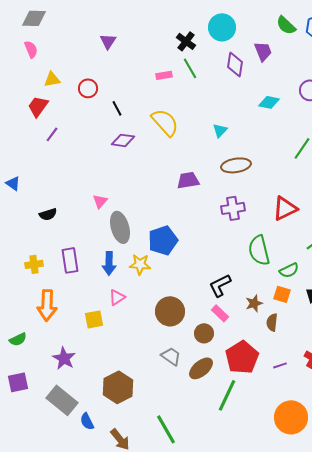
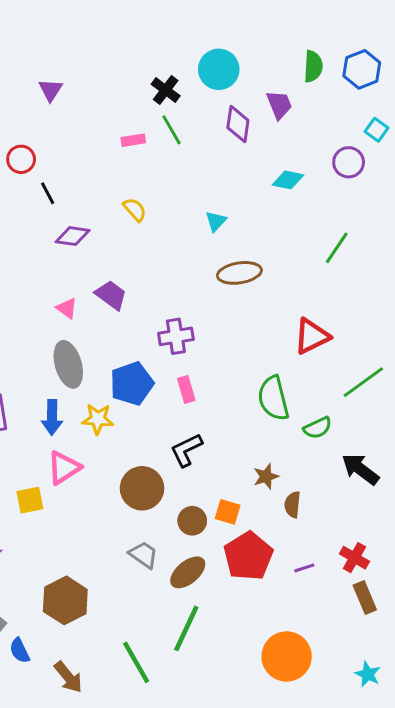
green semicircle: (286, 25) -> (313, 66), turned -130
black line: (117, 108) -> (48, 193), moved
yellow semicircle: (165, 122) -> (135, 209), size x0.6
purple trapezoid: (188, 180) -> (111, 295), moved, turned 45
pink triangle: (100, 201) -> (67, 308), moved, turned -35
purple cross: (233, 208) -> (176, 336), moved
black L-shape: (220, 285) -> (186, 450), moved
orange square: (282, 294) -> (228, 512), moved
pink triangle: (117, 297) -> (64, 468), size x1.4
pink rectangle: (220, 313) -> (186, 389), moved, turned 30
green line: (227, 395) -> (186, 628), moved
orange circle: (291, 417) -> (287, 656), moved

